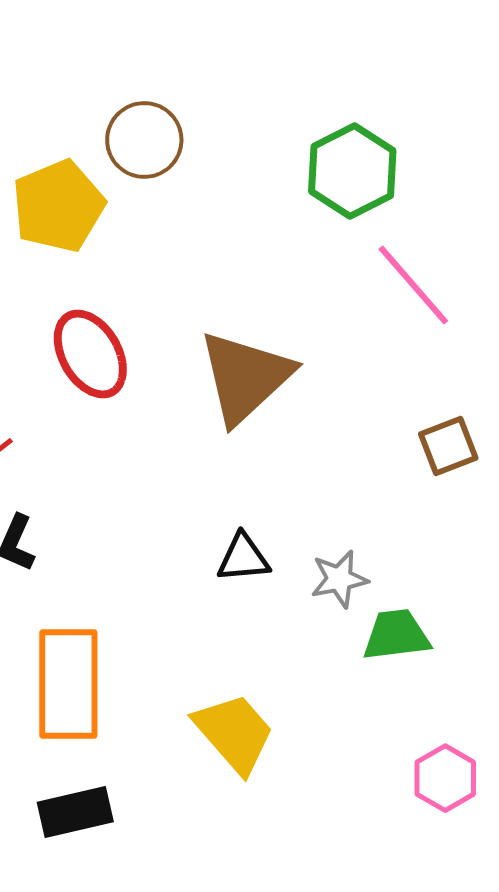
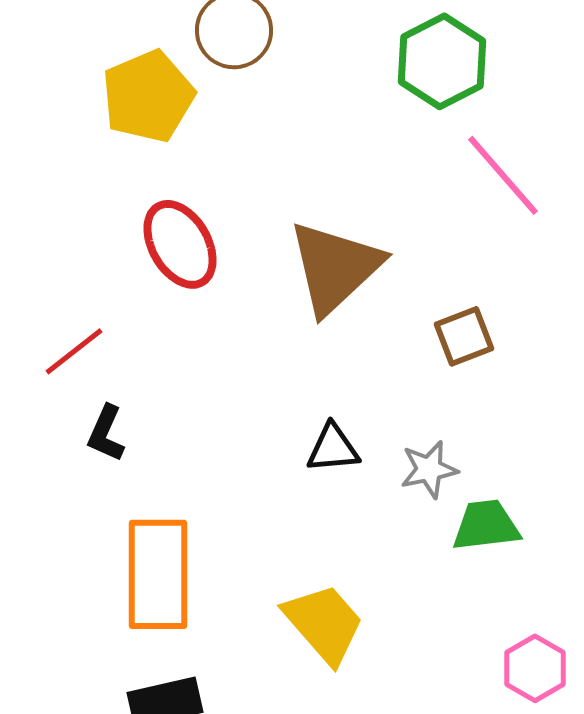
brown square: (448, 446) -> (464, 336), moved

